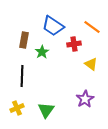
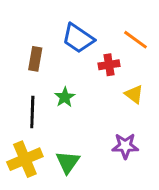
green star: (42, 52) -> (65, 97), moved
purple star: (85, 99) -> (125, 146), turned 30
yellow cross: (17, 108) -> (25, 159), size x1.6

